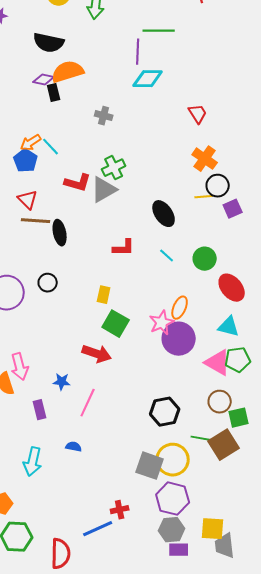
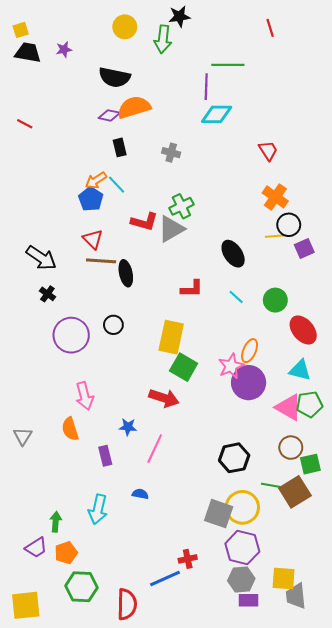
black rectangle: (54, 93) -> (120, 147), moved
yellow rectangle: (104, 295) -> (171, 337), size x1.8
pink arrow: (20, 367) -> (85, 396), moved

